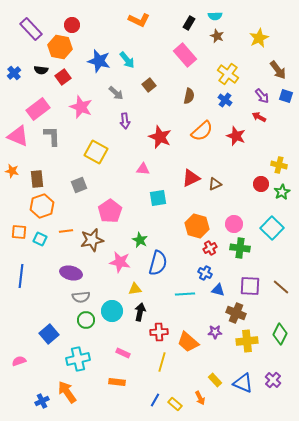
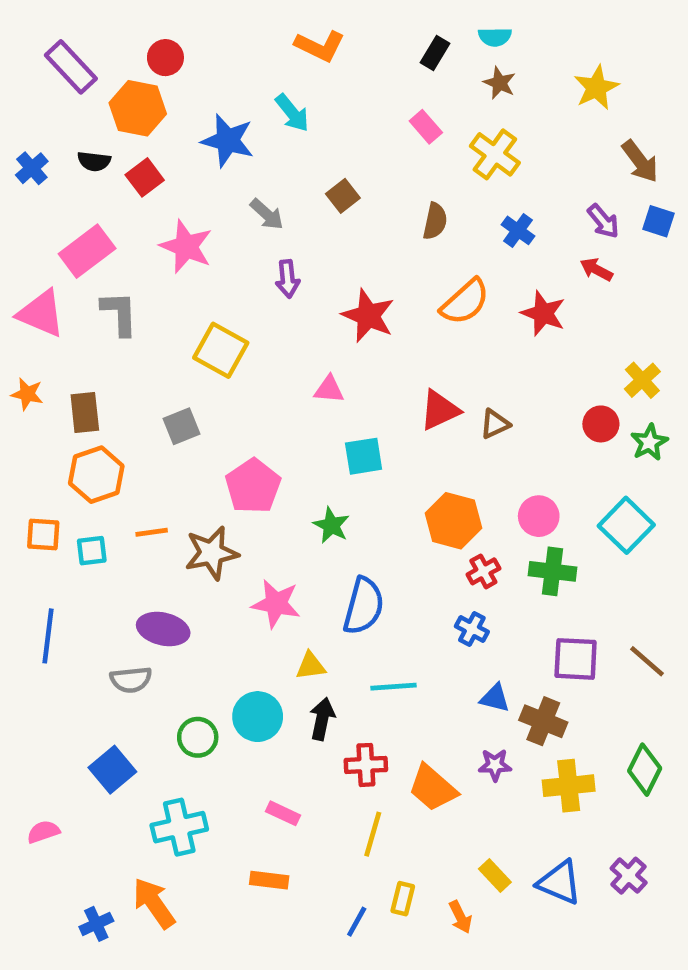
pink rectangle: (185, 55) -> (426, 127), size x0.6
cyan arrow: (127, 60) -> (292, 113), moved
yellow cross: (228, 74) -> (495, 154), moved
yellow cross: (279, 165) -> (642, 380), turned 35
cyan square: (40, 239) -> (92, 551), turned -32
green star: (140, 240) -> (331, 525), moved
blue triangle: (218, 290) -> (495, 698), moved
cyan line: (185, 294) -> (394, 687), moved
gray semicircle: (81, 297) -> (131, 680), moved
yellow rectangle: (175, 404) -> (403, 899), moved, turned 64

